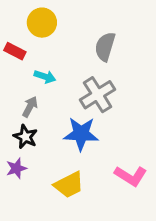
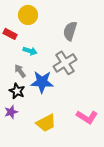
gray arrow: (30, 107) -> (20, 71), turned -64
blue star: (81, 134) -> (42, 82), moved

